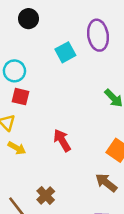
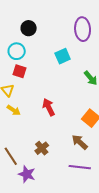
black circle: (28, 19) -> (29, 28), moved
cyan square: (65, 52) -> (63, 56), moved
brown cross: (46, 195) -> (42, 148), moved

